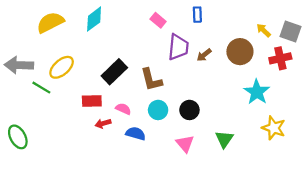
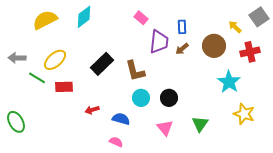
blue rectangle: (197, 15) -> (182, 27), moved
gray square: (290, 31) -> (259, 17), moved, turned 36
gray arrow: (19, 65) -> (17, 58), size x0.7
red rectangle: (92, 101) -> (64, 87), moved
pink semicircle: (123, 109) -> (116, 142), moved

